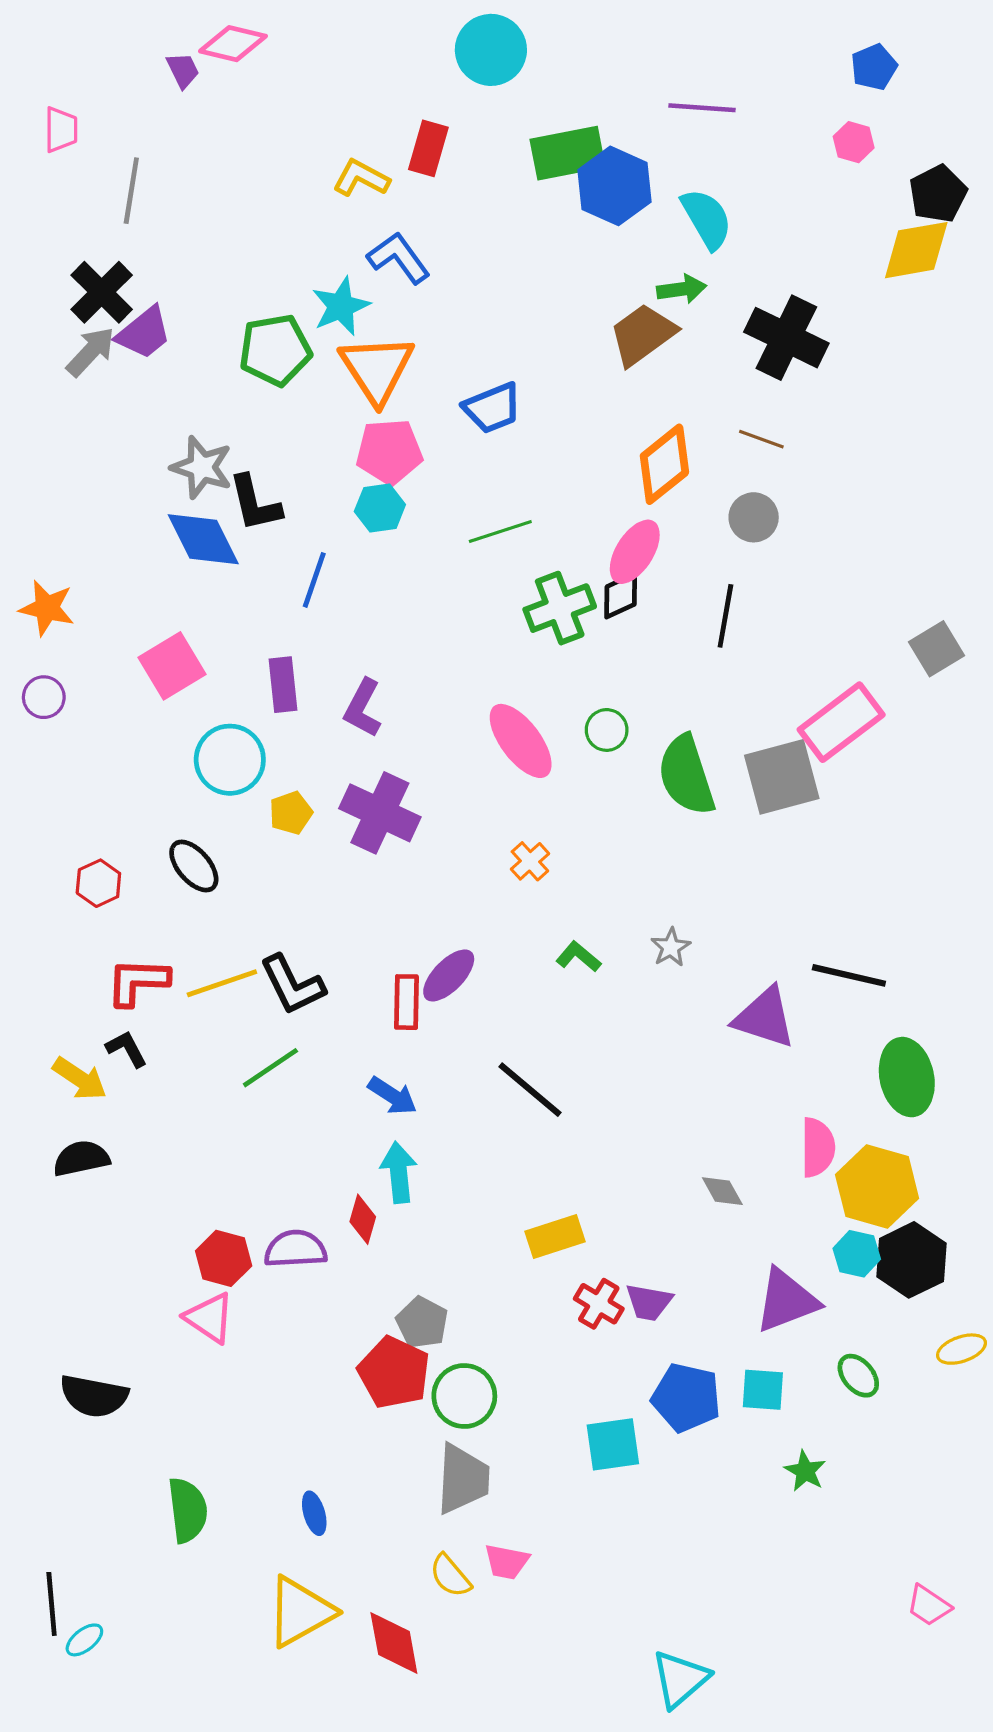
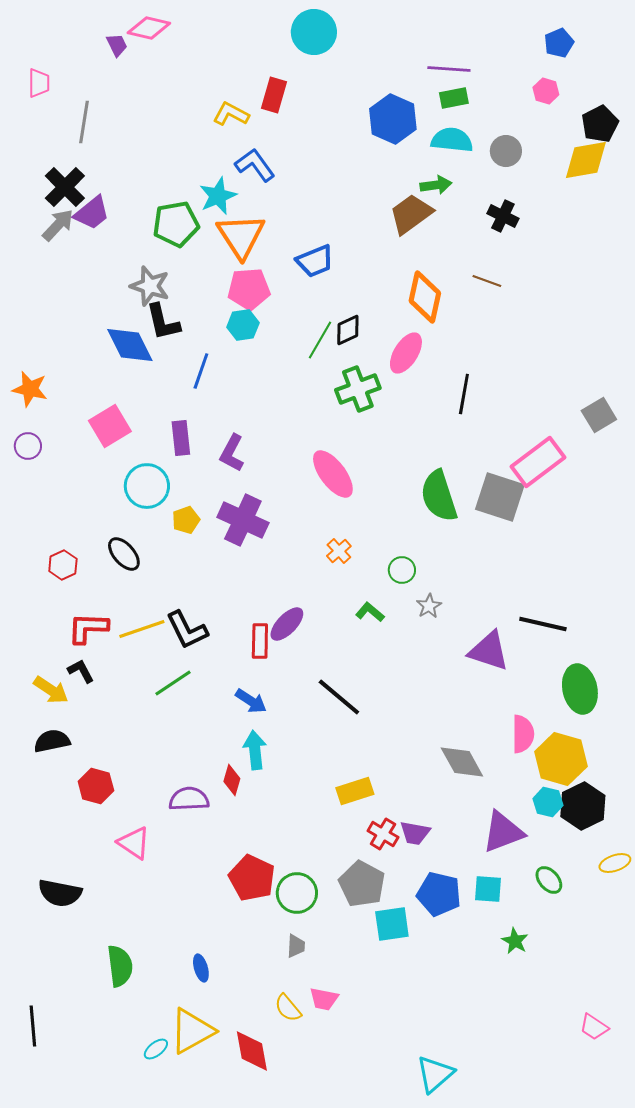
green rectangle: (568, 153) -> (454, 98), moved, size x0.6
cyan semicircle: (707, 219) -> (452, 140), turned -54
black cross: (786, 338) -> (503, 216), size x0.6
orange diamond: (664, 464) -> (425, 297), turned -39
gray star: (202, 467) -> (150, 286), moved
gray circle: (754, 517) -> (506, 151), moved
green line: (500, 531) -> (320, 340), turned -42
black diamond: (621, 596) -> (348, 330), moved
green circle: (607, 730) -> (402, 570), moved
gray square: (782, 777) -> (500, 497), turned 33
gray diamond: (722, 1191) -> (462, 762), size x1.6
red hexagon: (224, 1258) -> (96, 786), moved
gray pentagon: (422, 1323) -> (362, 884), moved, size x1.4
gray trapezoid: (463, 1479) -> (296, 946), size x0.5
cyan ellipse: (84, 1640) -> (156, 1049), moved

